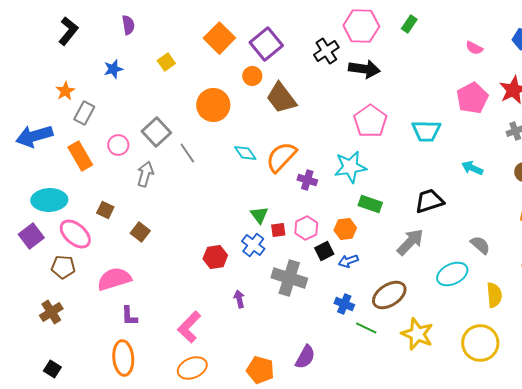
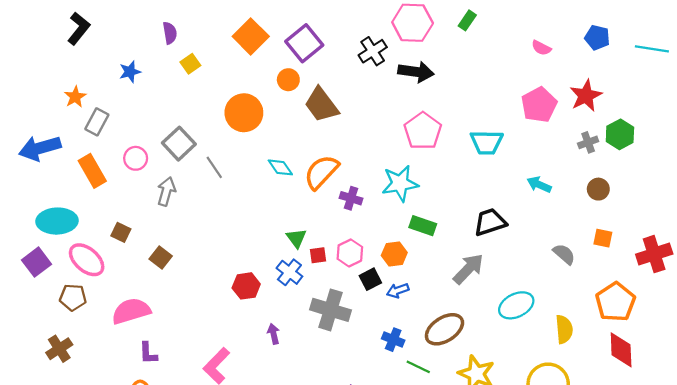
purple semicircle: (128, 25) -> (170, 33), moved
gray semicircle: (480, 245) -> (564, 254), moved

